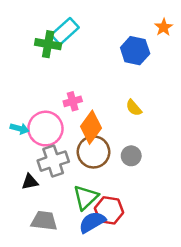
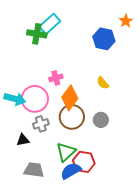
cyan arrow: (19, 129) -> (15, 99), size x1.5
gray cross: (53, 161) -> (41, 124), size x0.7

